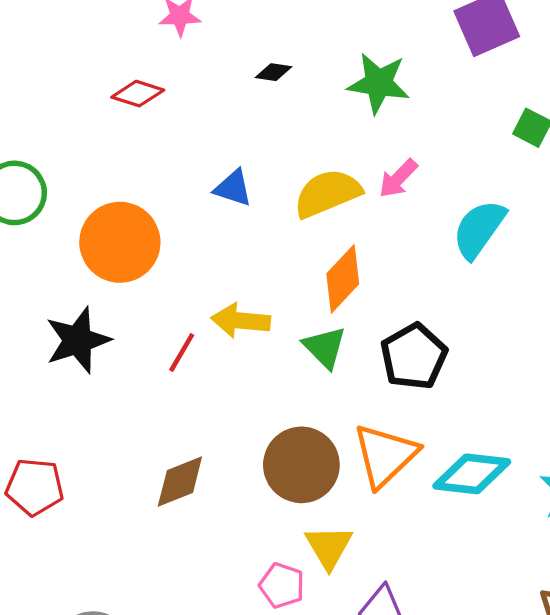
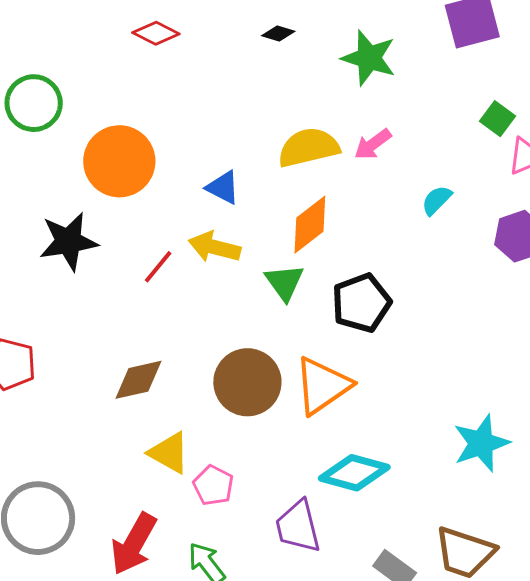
blue triangle: (233, 188) -> (223, 187), moved
cyan semicircle: (479, 229) -> (437, 200), size x0.6
cyan diamond: (472, 474) -> (354, 473), moved
yellow triangle: (329, 547) -> (169, 453), moved, turned -39

